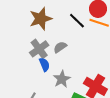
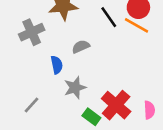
gray cross: (39, 49) -> (32, 32), moved

